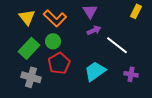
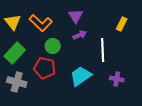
yellow rectangle: (136, 11) -> (122, 24), moved
green circle: (53, 41) -> (53, 46), moved
white line: (117, 45) -> (103, 50), turned 50
red pentagon: (59, 63) -> (45, 68), turned -30

